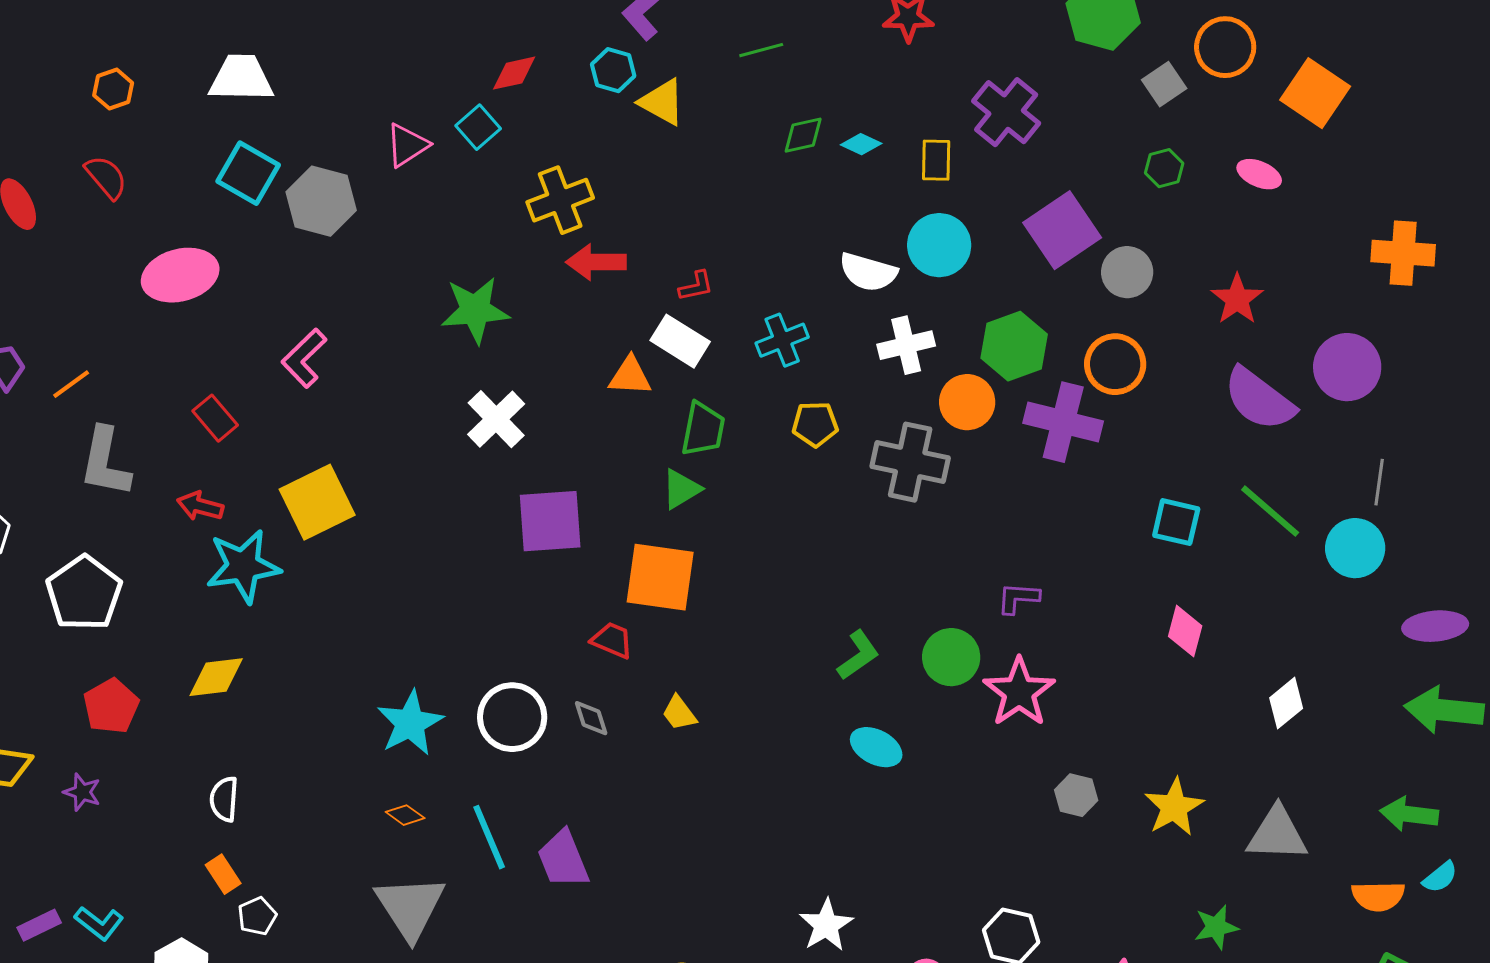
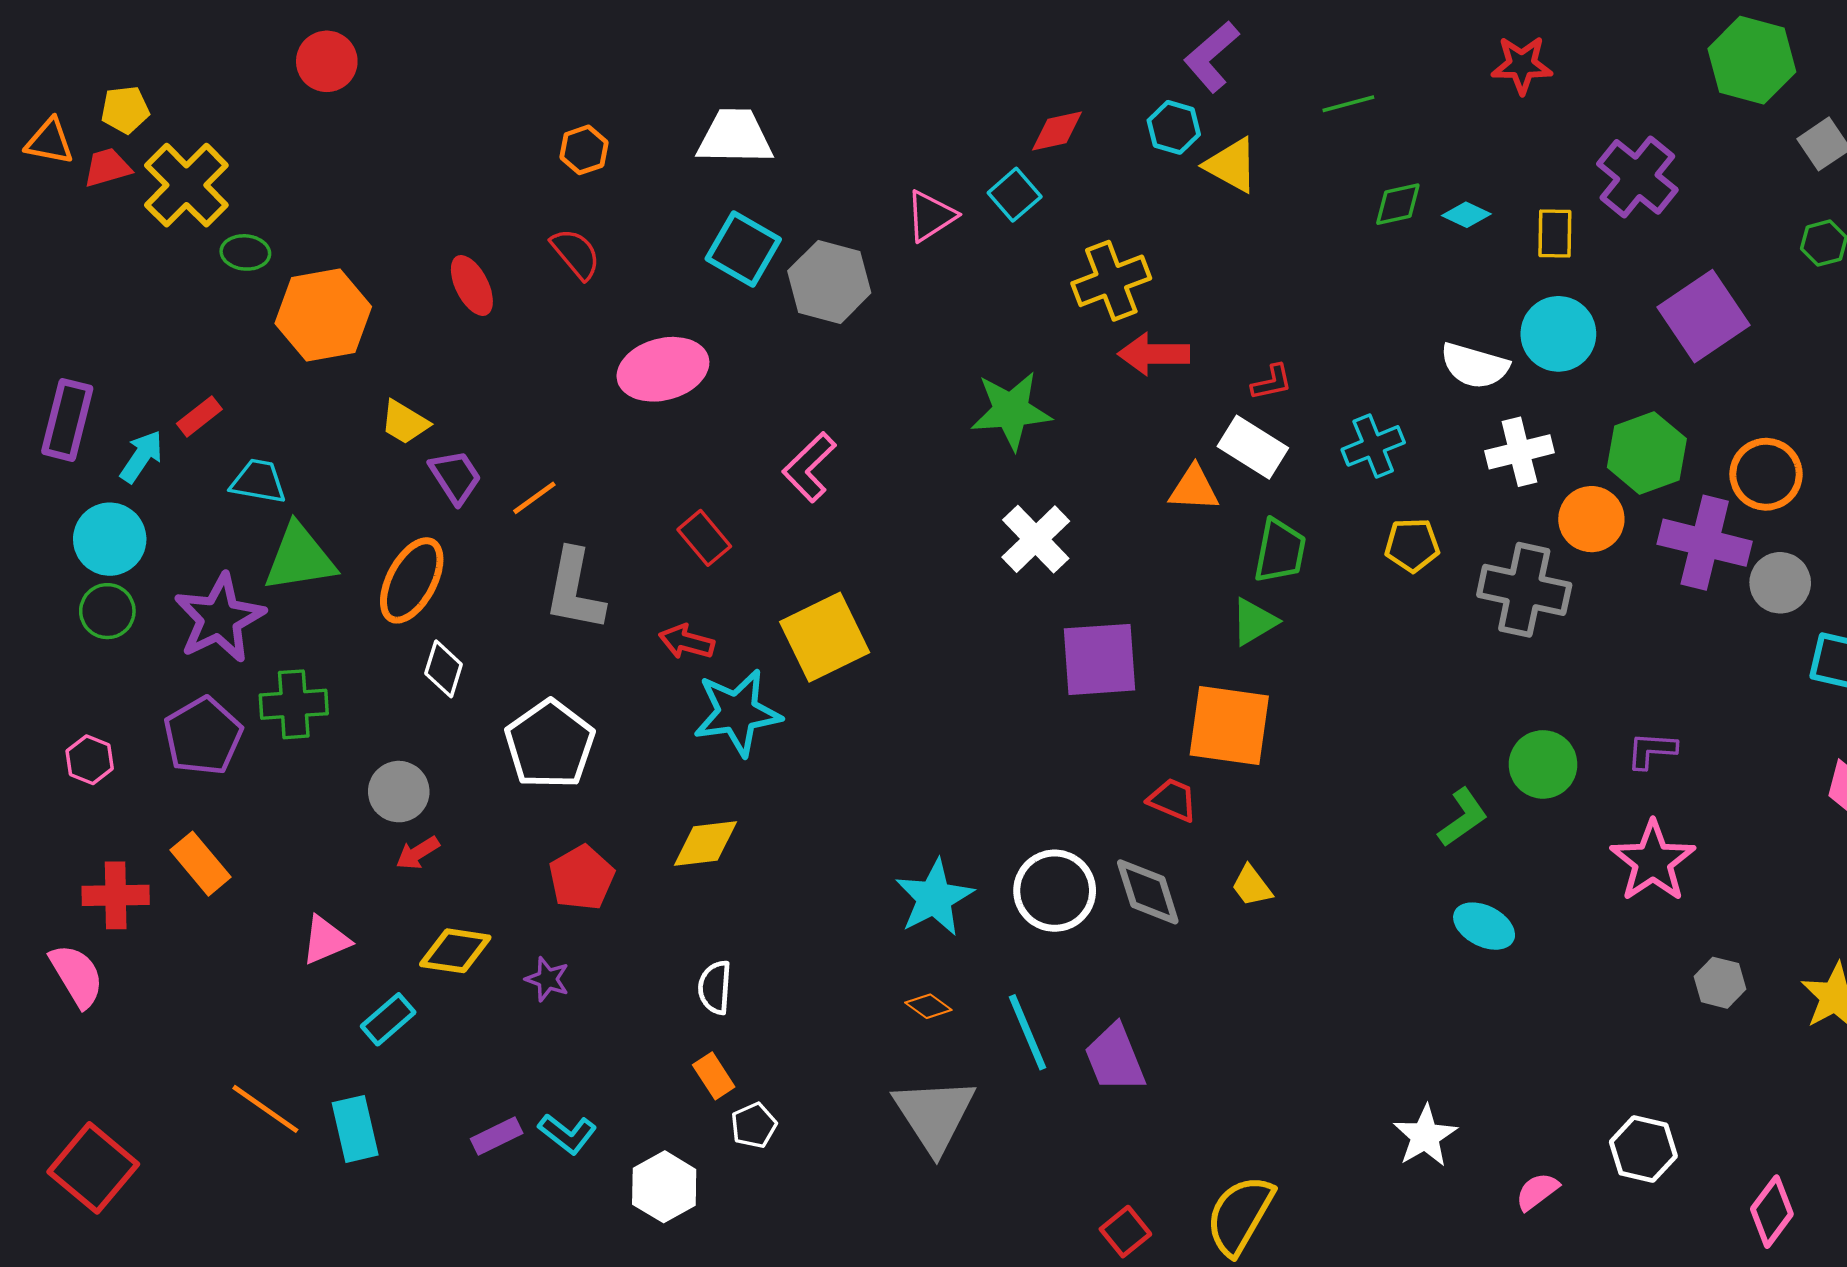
gray circle: (1127, 272) -> (1780, 583), moved
green circle: (951, 657) -> (1543, 764), moved
gray diamond: (591, 718) -> (1148, 892), size x1.6

